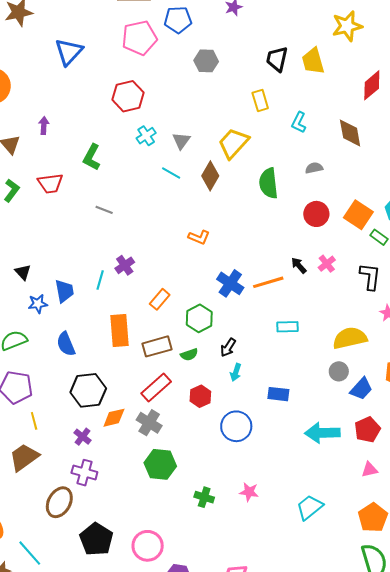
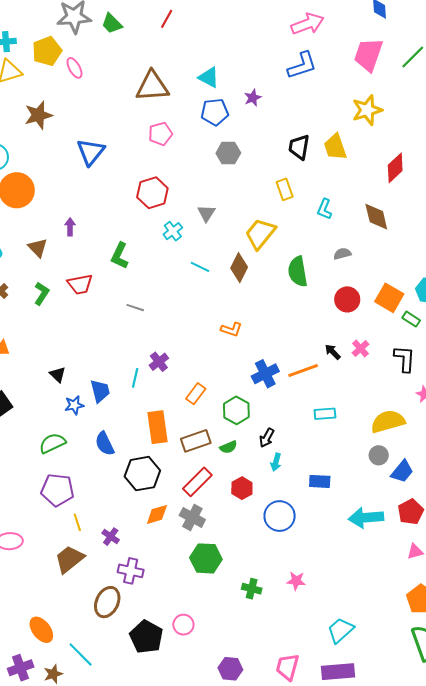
blue pentagon: (178, 20) -> (215, 112), moved
pink pentagon: (139, 38) -> (160, 134), size x0.7
gray triangle: (181, 141) -> (206, 213), moved
blue cross: (230, 283) -> (265, 374), turned 32
black hexagon: (88, 390) -> (142, 474), moved
purple cross: (82, 437) -> (111, 537), moved
cyan trapezoid: (310, 507) -> (340, 630), moved
pink circle: (148, 546) -> (183, 625), moved, size x0.7

